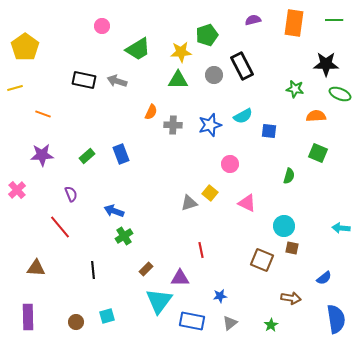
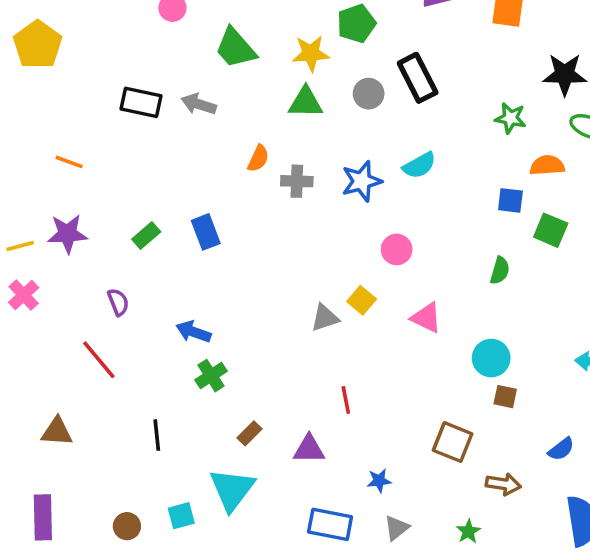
green trapezoid: (138, 49) -> (235, 48), turned 80
yellow line: (15, 88) -> (20, 246), moved
blue square: (269, 131) -> (510, 200), moved
brown square: (262, 260) -> (453, 442), moved
cyan triangle: (159, 301) -> (232, 489), moved

